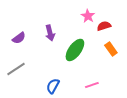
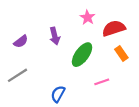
pink star: (88, 16) -> (87, 17), moved
red semicircle: (104, 26) -> (114, 28), size x1.5
pink line: (92, 85) -> (102, 82), moved

